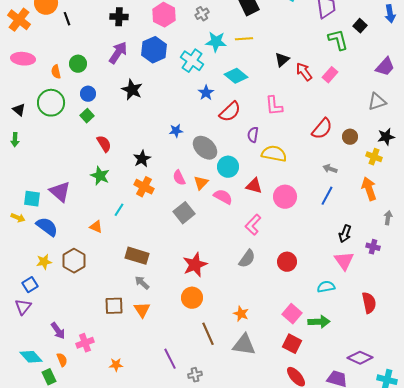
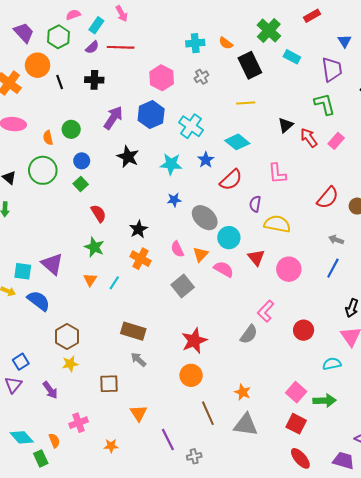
black cross: (119, 17) -> (94, 80), moved
green L-shape: (338, 40) -> (325, 104), moved
cyan star: (216, 42) -> (171, 164), moved
red triangle: (254, 186) -> (256, 258), turned 36
pink L-shape: (253, 225) -> (266, 311), moved
orange triangle: (96, 227) -> (90, 280), moved, turned 40
yellow star: (44, 262) -> (70, 364), moved
red circle: (287, 262) -> (304, 330), moved
orange triangle: (142, 310) -> (138, 413), moved
purple arrow: (58, 331) -> (50, 390), moved

